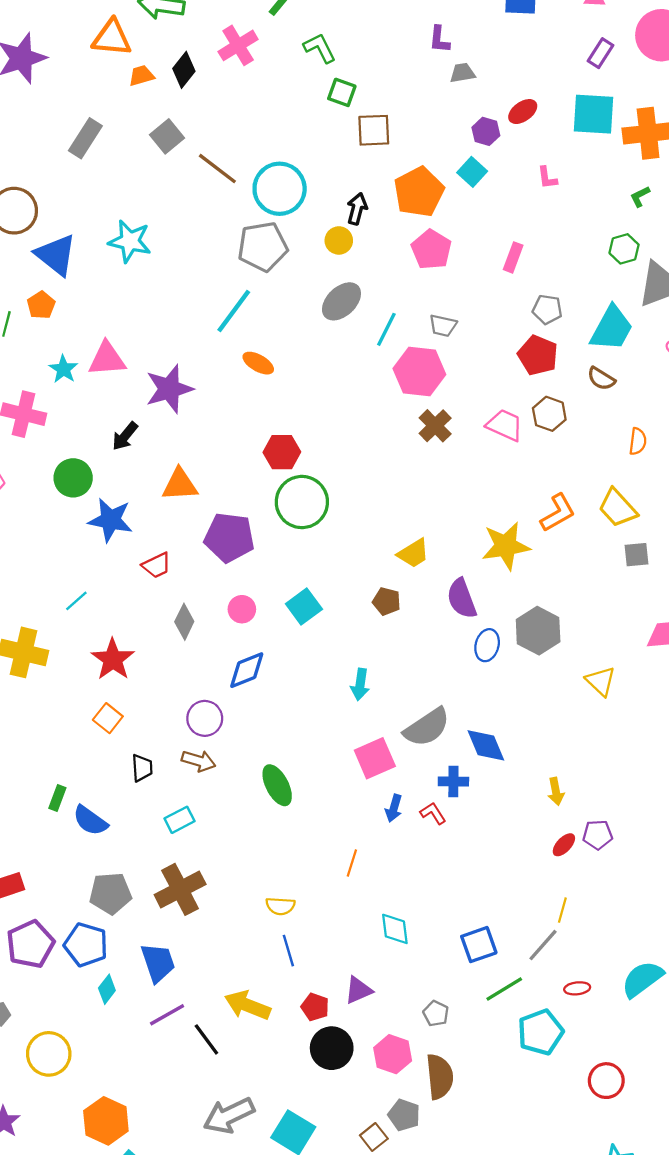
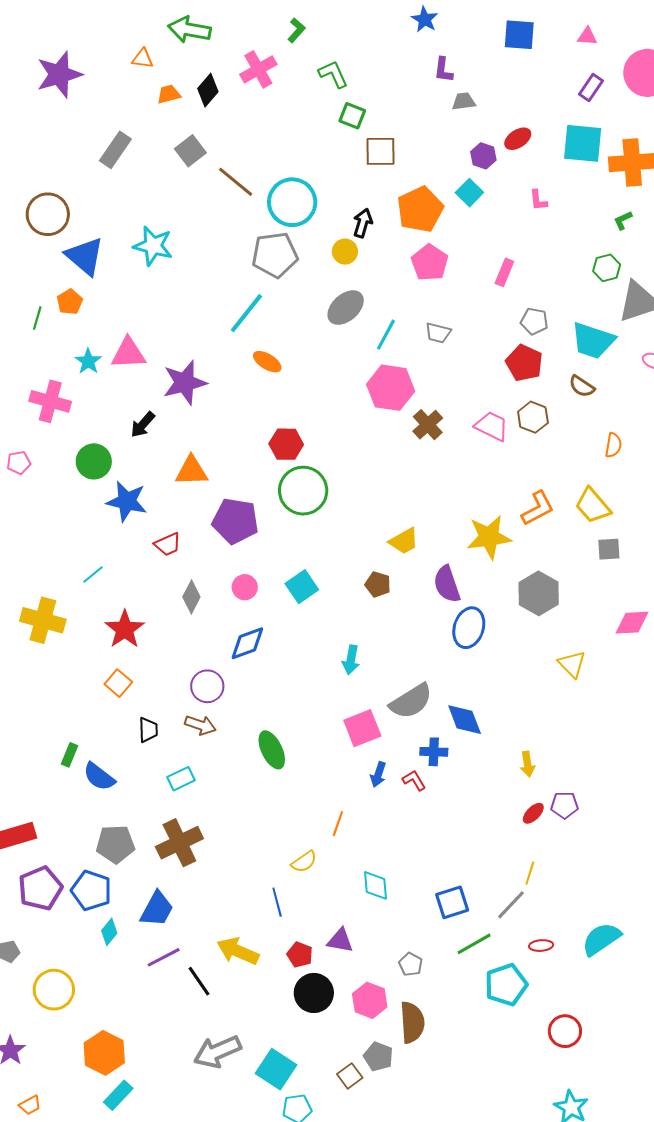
orange triangle: (112, 38) -> (143, 59), size x0.6
cyan trapezoid: (612, 328) -> (593, 341), turned 78
pink hexagon: (419, 371) -> (391, 388), moved
gray hexagon: (538, 631) -> (539, 593), moved
blue ellipse: (487, 645) -> (469, 628), size x1.4
yellow semicircle: (280, 906) -> (304, 862), moved, turned -40
blue trapezoid: (158, 963) -> (157, 909), turned 45
purple triangle: (358, 990) -> (340, 941), turned 32

